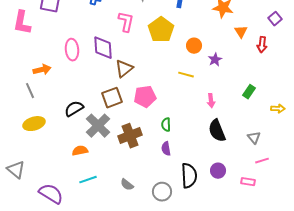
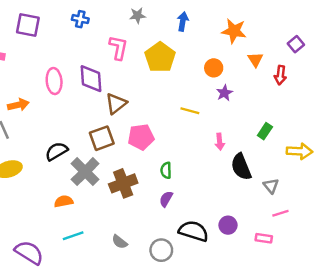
orange circle: (194, 46) -> (214, 68), moved
yellow arrow: (278, 109) -> (299, 151), size x1.5
black semicircle: (217, 131) -> (241, 167), moved
purple semicircle: (166, 149) -> (166, 199), turned 40
black semicircle: (189, 176) -> (193, 231), turned -70

